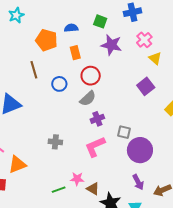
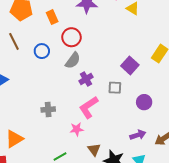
purple square: (146, 86) -> (130, 65), moved
purple circle: (140, 150) -> (144, 102), moved, size x0.6
pink star: (77, 179) -> (77, 129), moved
purple arrow: (138, 182) -> (138, 135), turned -70
brown triangle: (93, 189) -> (94, 150), turned 32

